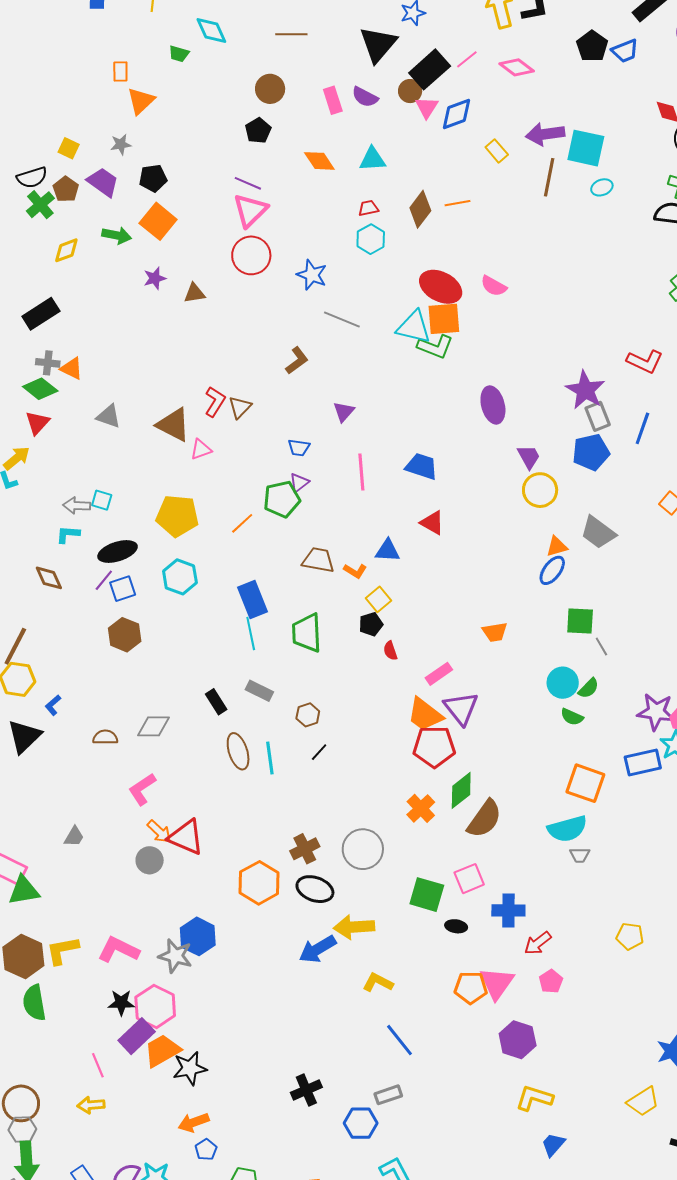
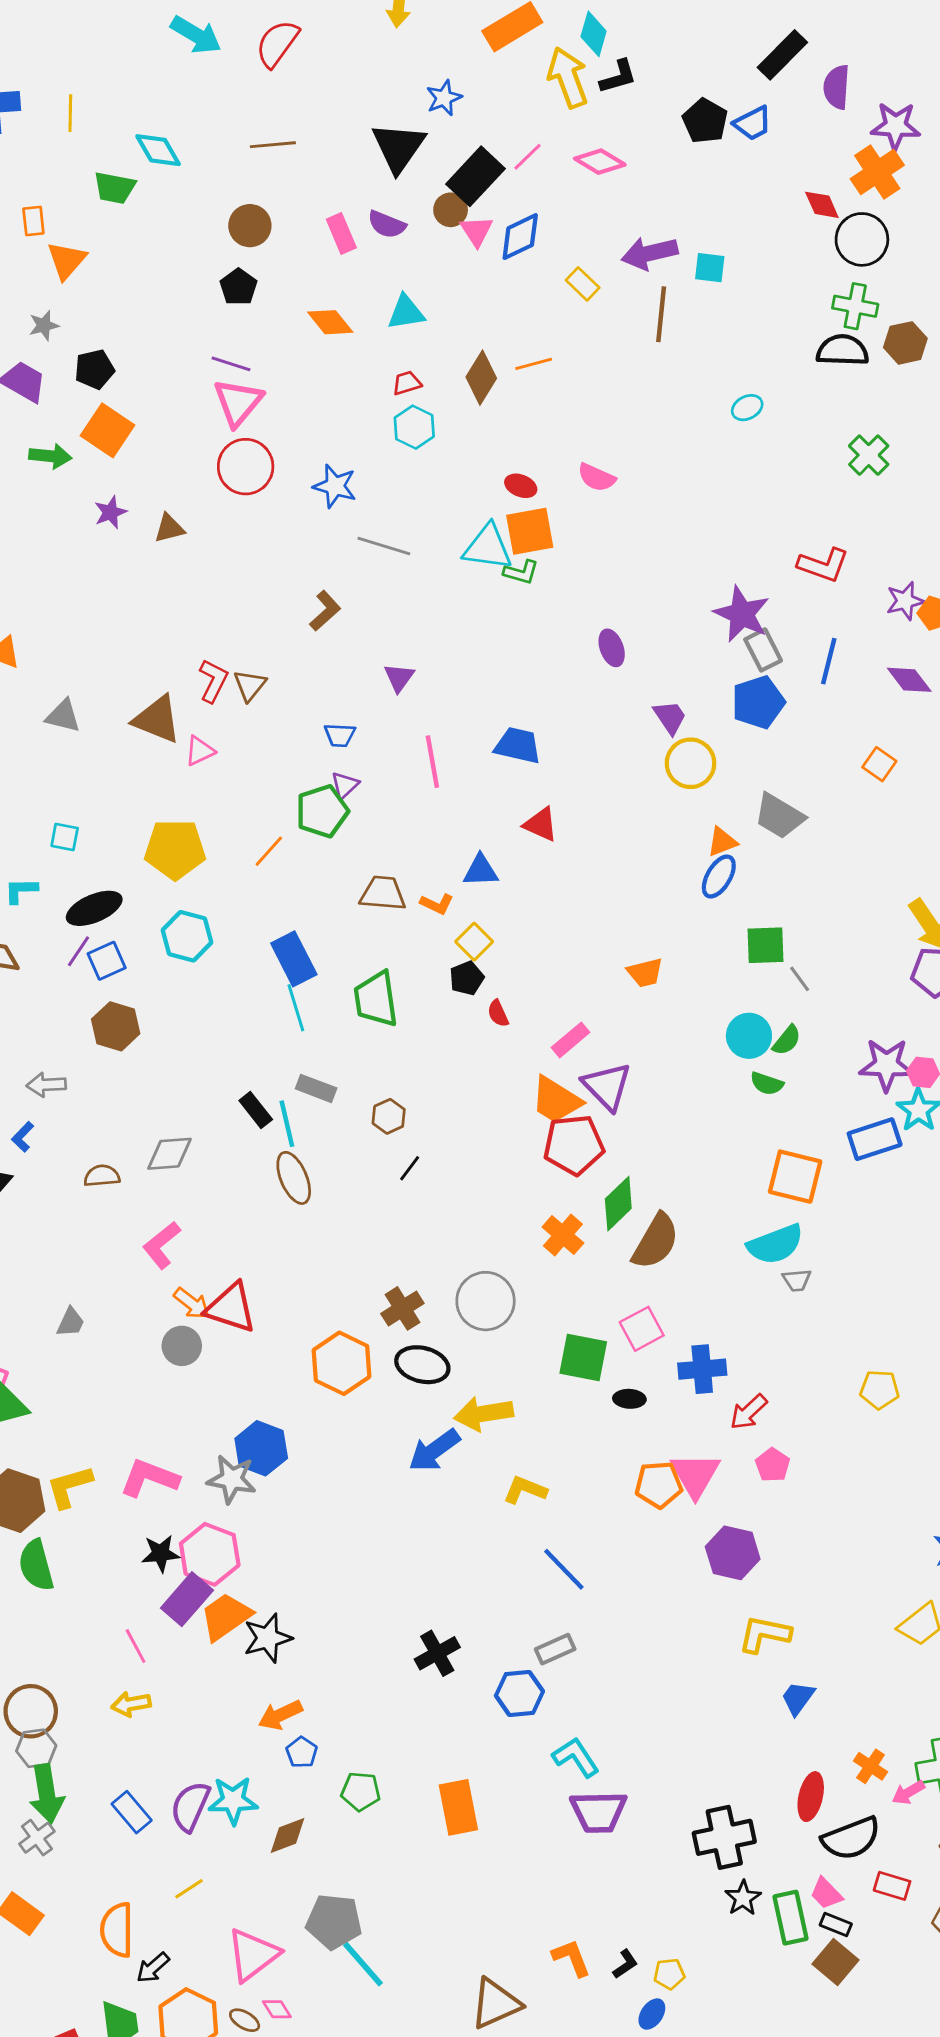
green trapezoid: (179, 54) -> (115, 188), size x1.4
cyan square: (586, 148) -> (710, 268), size x0.6
cyan ellipse: (602, 187) -> (747, 408), moved
red ellipse: (441, 287) -> (521, 486), size x0.5
green L-shape: (435, 347) -> (521, 572), size x0.7
purple ellipse: (493, 405) -> (612, 648), size x0.7
gray arrow: (77, 506) -> (46, 1085), moved
cyan line: (270, 758) -> (287, 1124), moved

